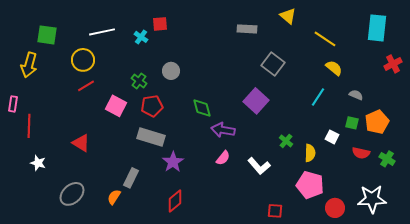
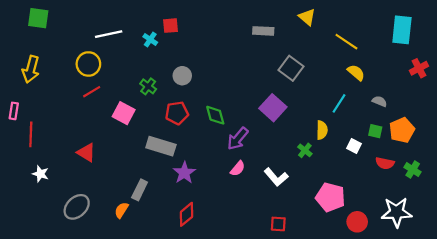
green square: (47, 35) -> (38, 18), moved
red pentagon: (152, 106) -> (177, 113), moved
purple arrow: (223, 130) -> (238, 139), turned -60
yellow semicircle: (310, 153) -> (322, 130), moved
red square: (275, 211) -> (278, 224), moved

